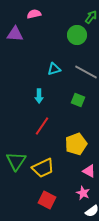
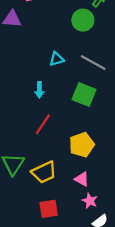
green square: (78, 100) -> (84, 94), size x1.5
pink triangle: (89, 171) -> (82, 179), moved
red square: (47, 200) -> (49, 209), turned -36

